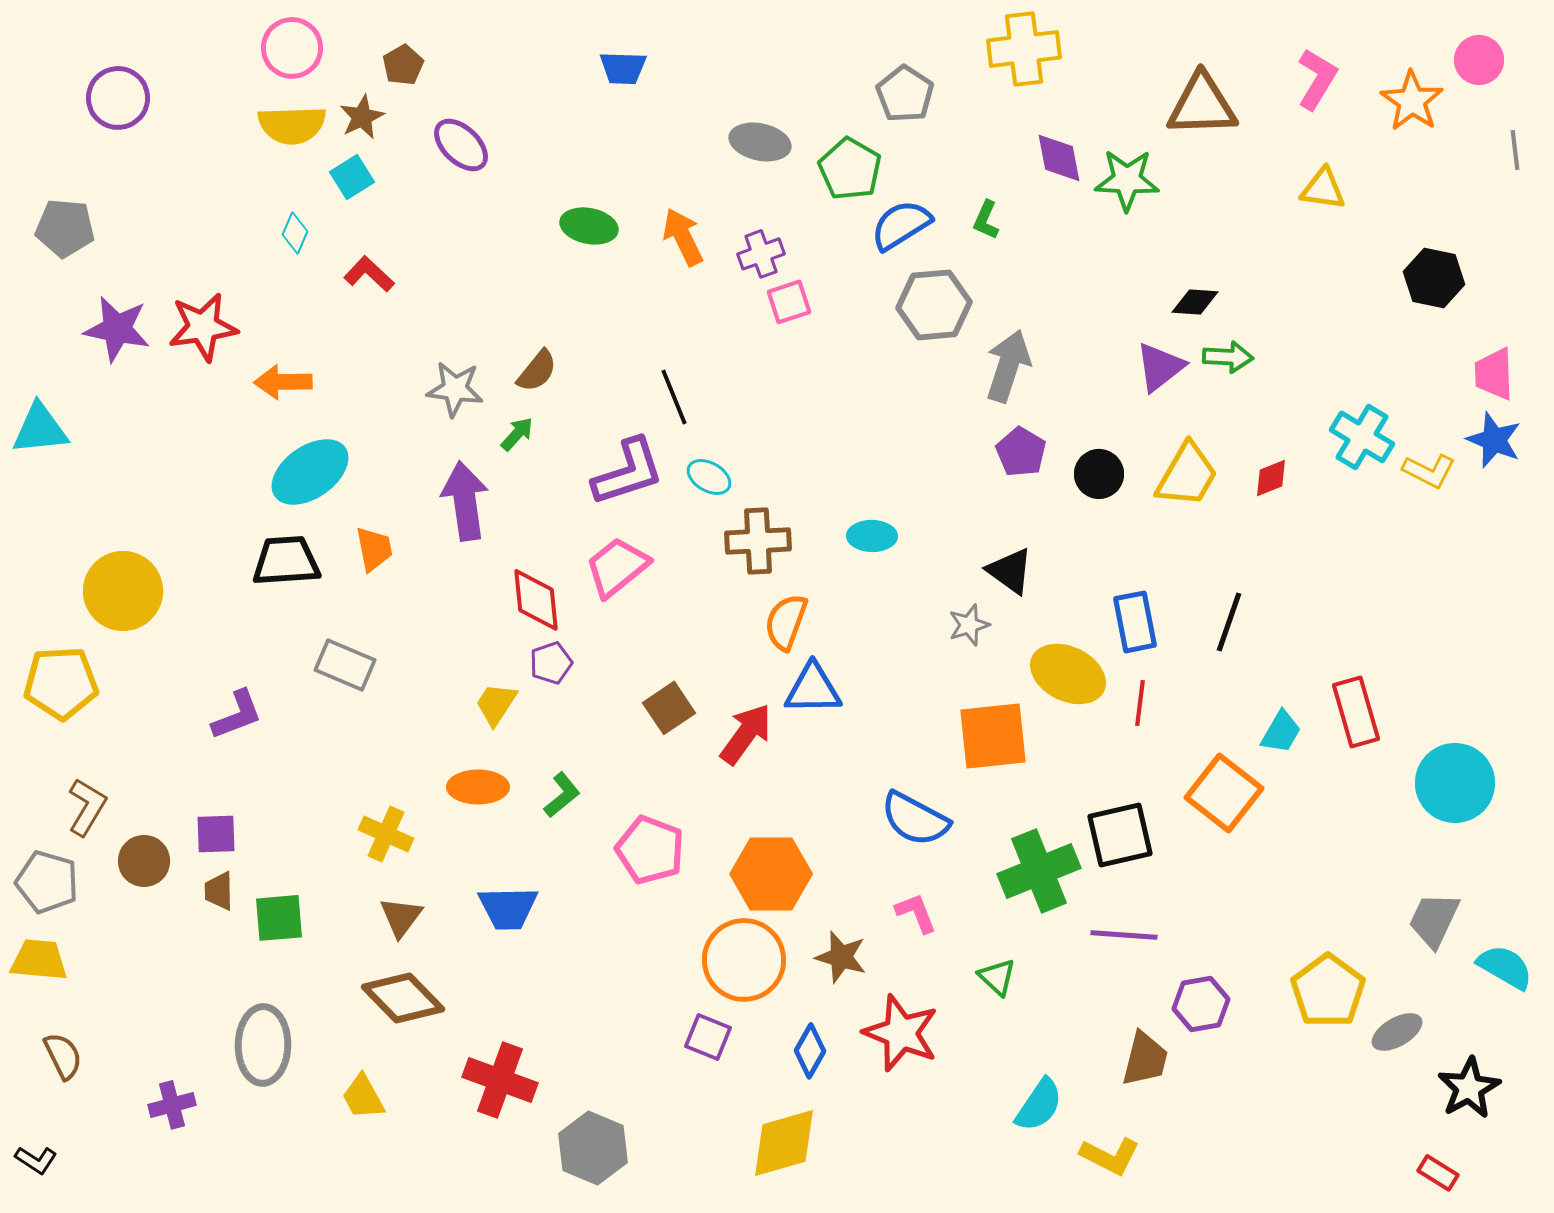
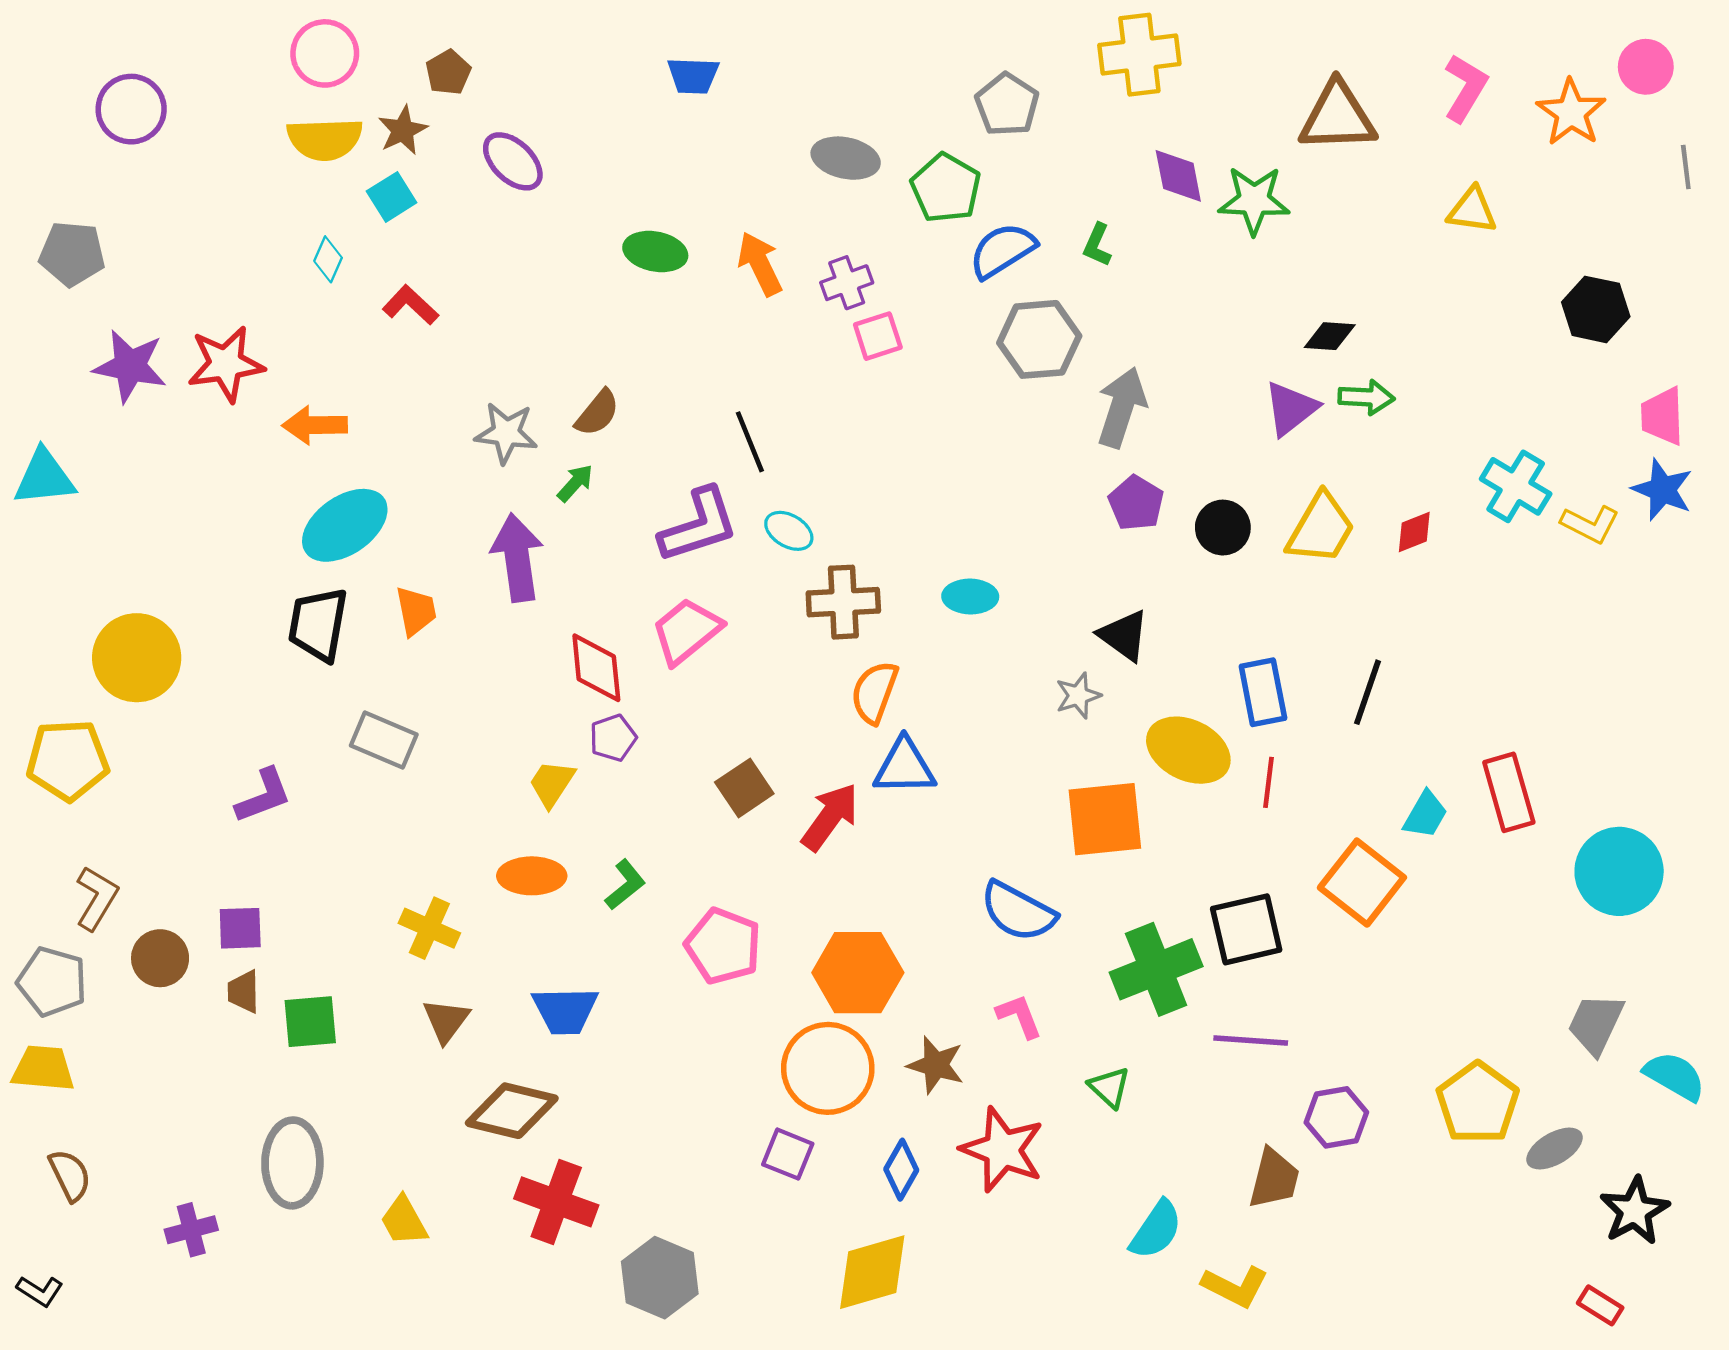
black trapezoid: (286, 561) -> (318, 624), turned -76
brown diamond: (403, 998) -> (512, 1111), moved, turned -32

